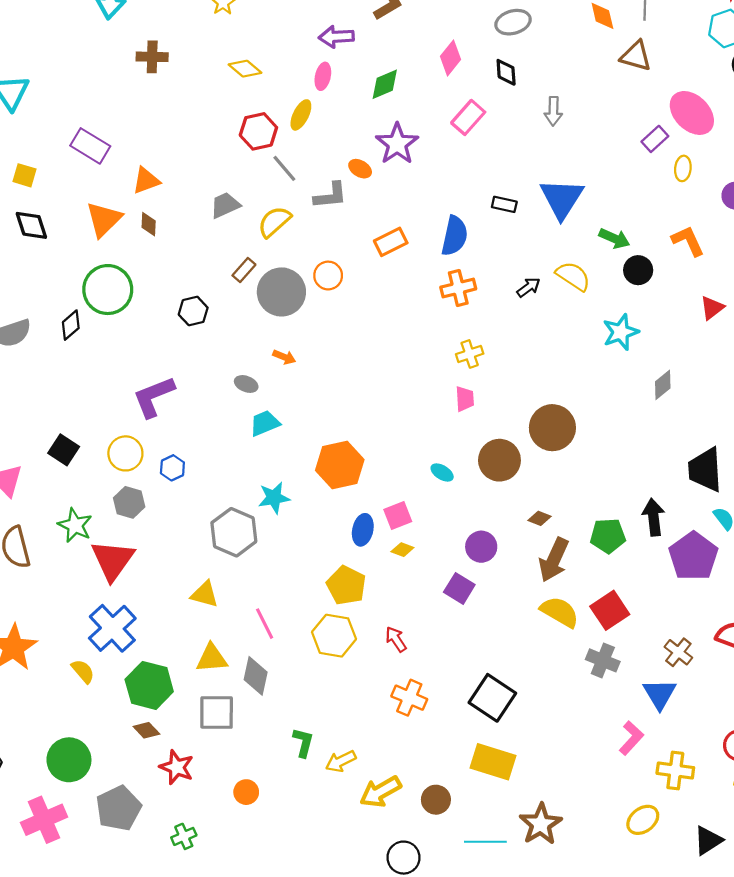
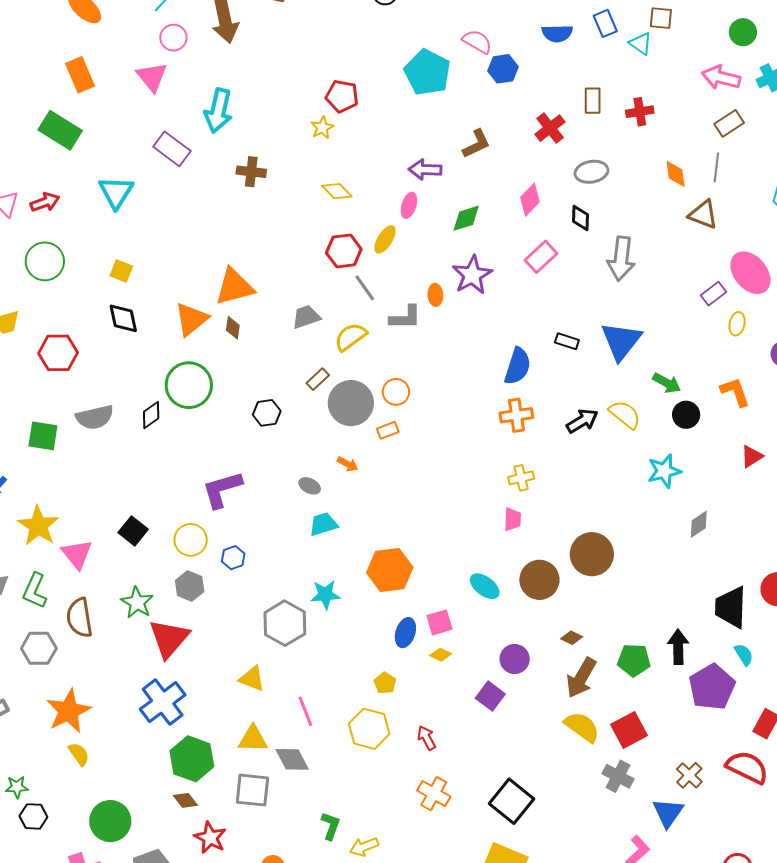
gray arrow: (553, 111) -> (621, 259), size x1.6
purple rectangle: (90, 146) -> (172, 149), moved
orange ellipse: (360, 169) -> (435, 295), turned 50
orange triangle: (146, 180) -> (234, 287), size x1.5
orange rectangle: (391, 242) -> (388, 430), moved, size x0.7
black arrow: (529, 287) -> (582, 421), size x1.4
cyan ellipse: (442, 473) -> (485, 586), size x1.4
yellow pentagon: (346, 585) -> (385, 683), size x0.6
yellow semicircle: (83, 671) -> (79, 754), moved
gray diamond: (256, 676) -> (292, 759), turned -45

